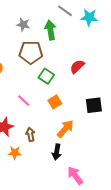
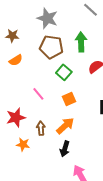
gray star: (23, 25) -> (47, 18), size x1.5
green arrow: (50, 30) -> (81, 42), moved
orange arrow: (65, 129) -> (65, 126), moved

